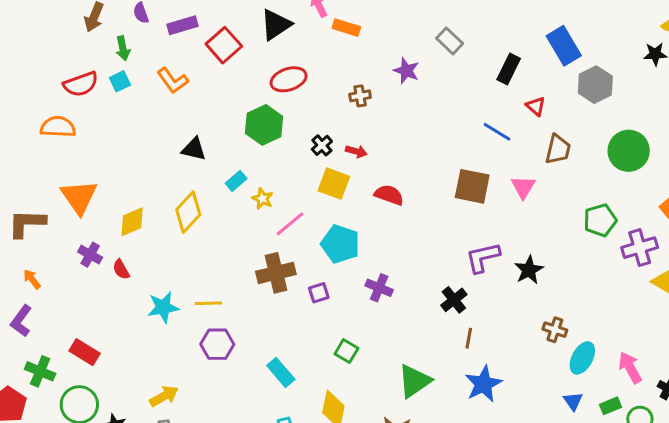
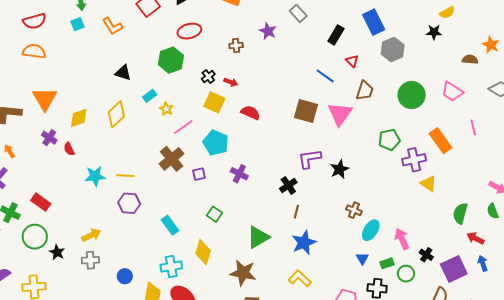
red semicircle: (81, 84) -> (35, 21), moved
pink triangle: (523, 187) -> (340, 114), size x1.5
brown cross: (276, 273) -> (172, 159), turned -30

